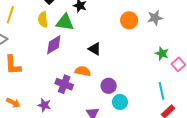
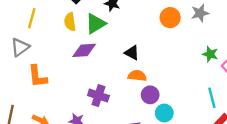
green triangle: (65, 22) -> (96, 24), turned -36
purple diamond: (54, 45) -> (84, 50), turned 30
orange semicircle: (83, 71) -> (137, 76), moved

